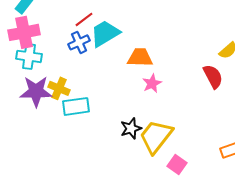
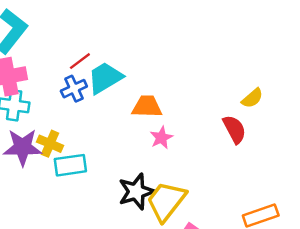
black star: (131, 128) -> (136, 192), size x1.4

